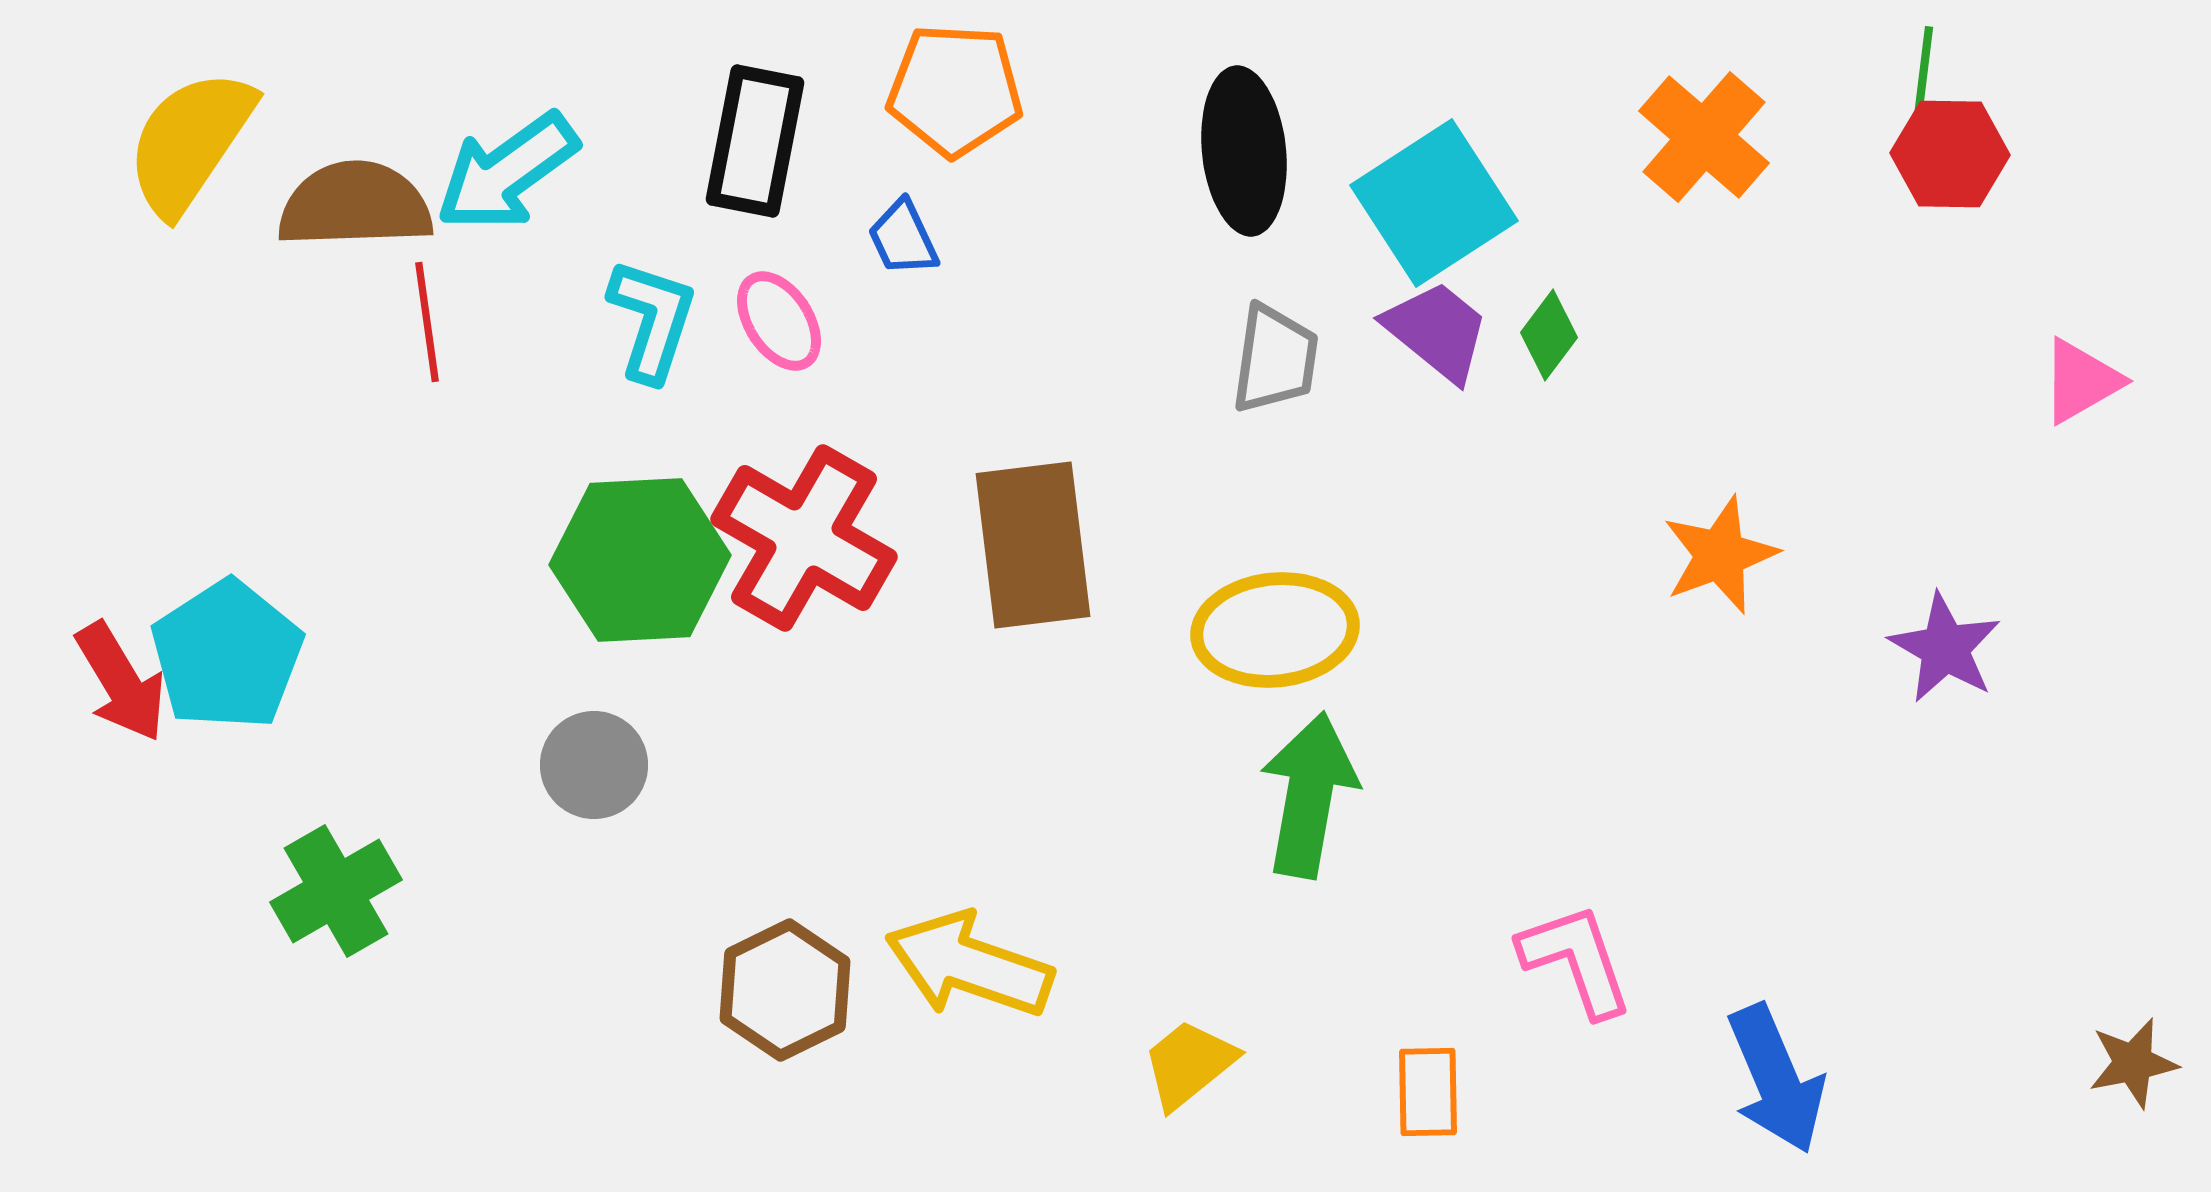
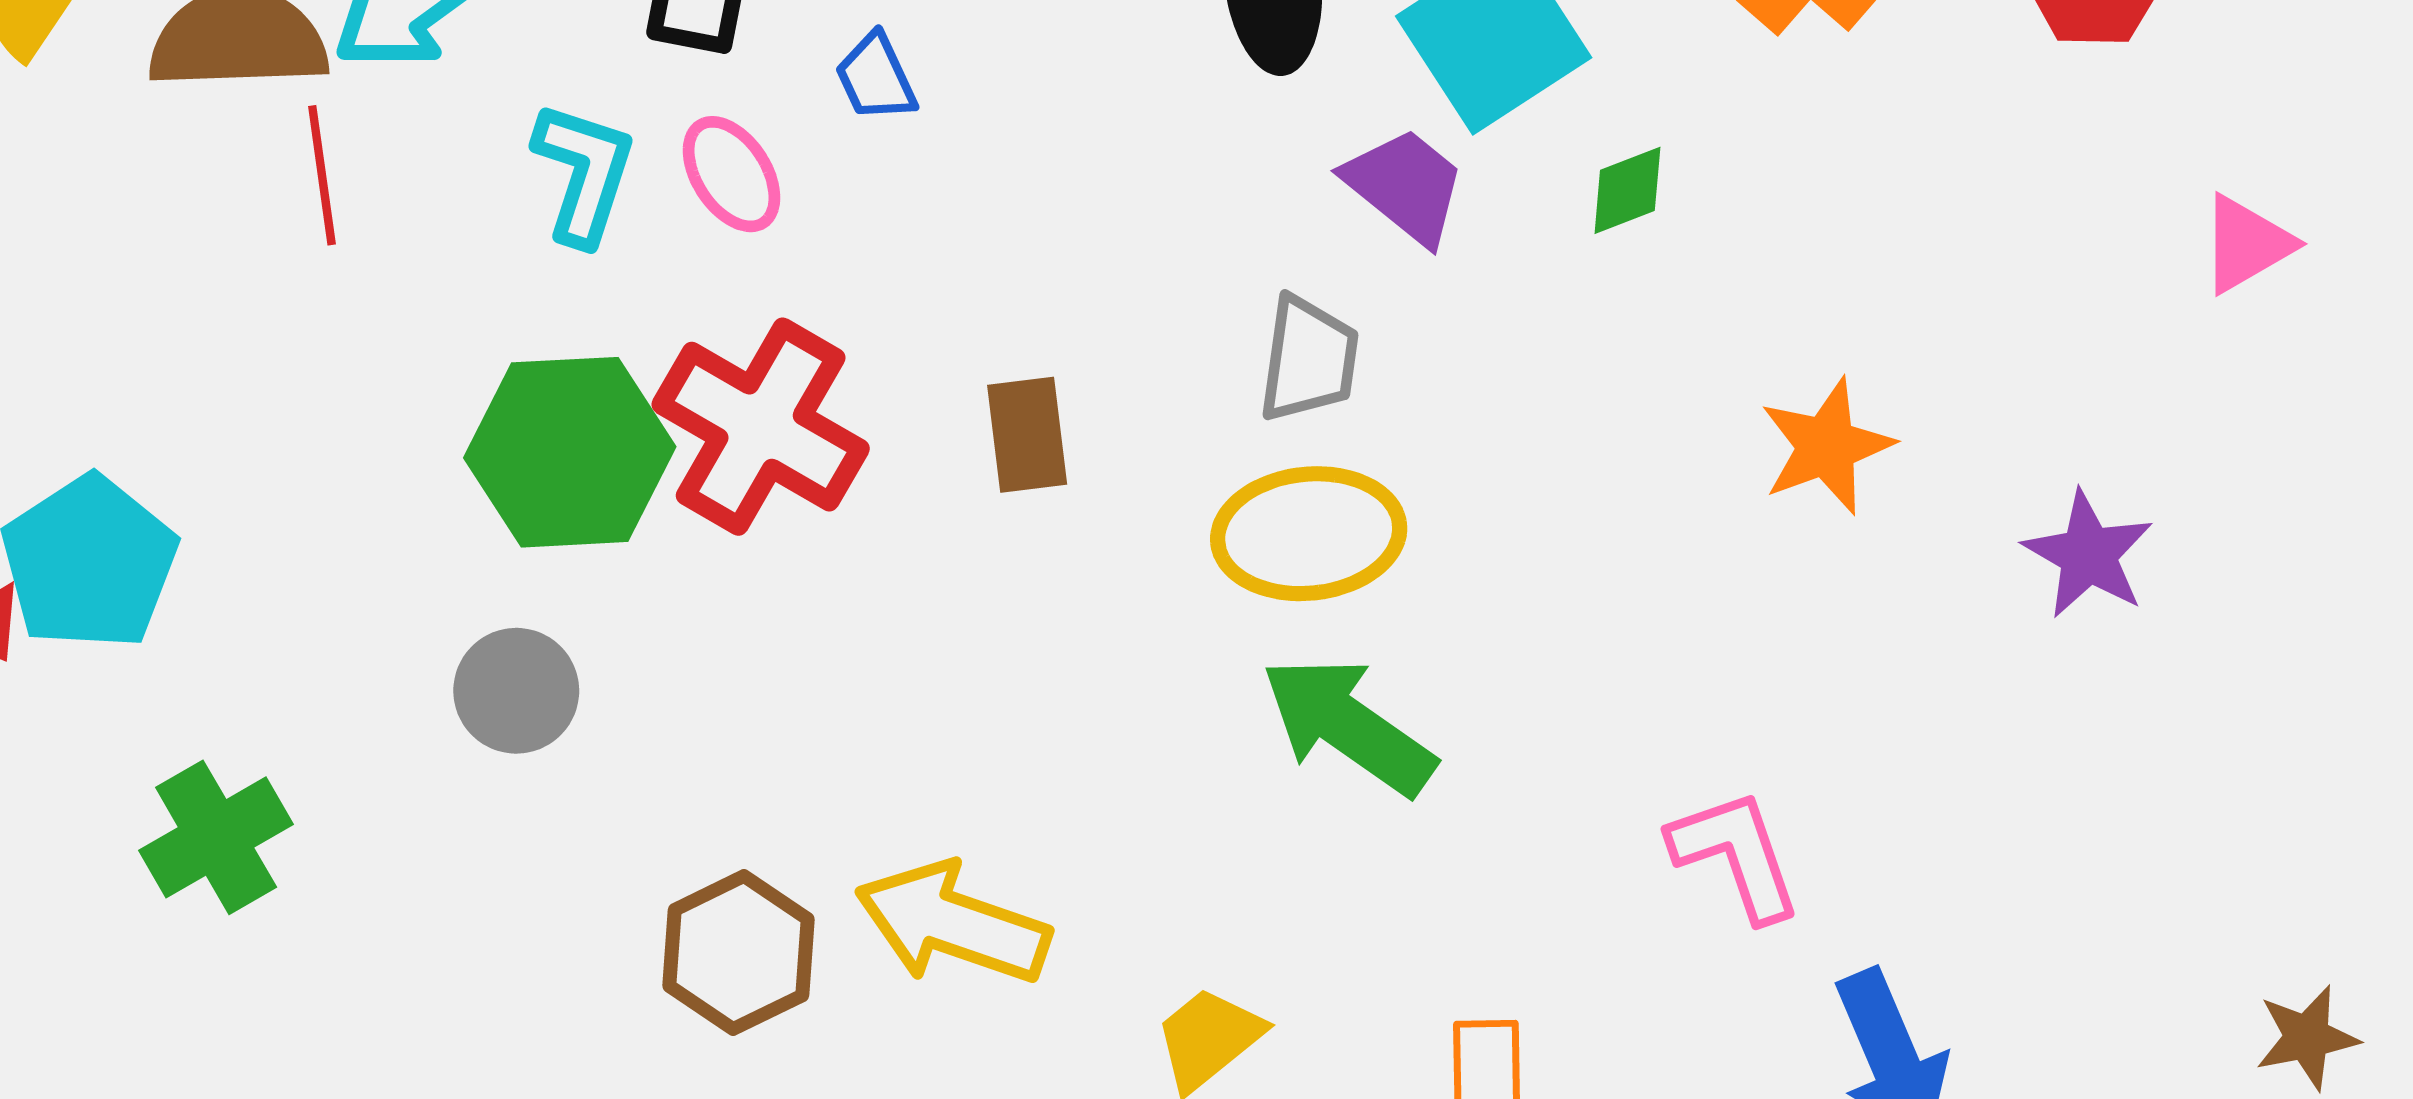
purple trapezoid: (1437, 331) -> (1405, 186), moved
green diamond: (1549, 335) -> (1627, 190), turned 32
gray trapezoid: (1275, 359) -> (1309, 359), moved
brown rectangle: (1033, 545) -> (1027, 435), size x0.6
green arrow: (1309, 795) -> (1348, 726), turned -65
pink L-shape: (1576, 960) -> (1736, 855), moved

